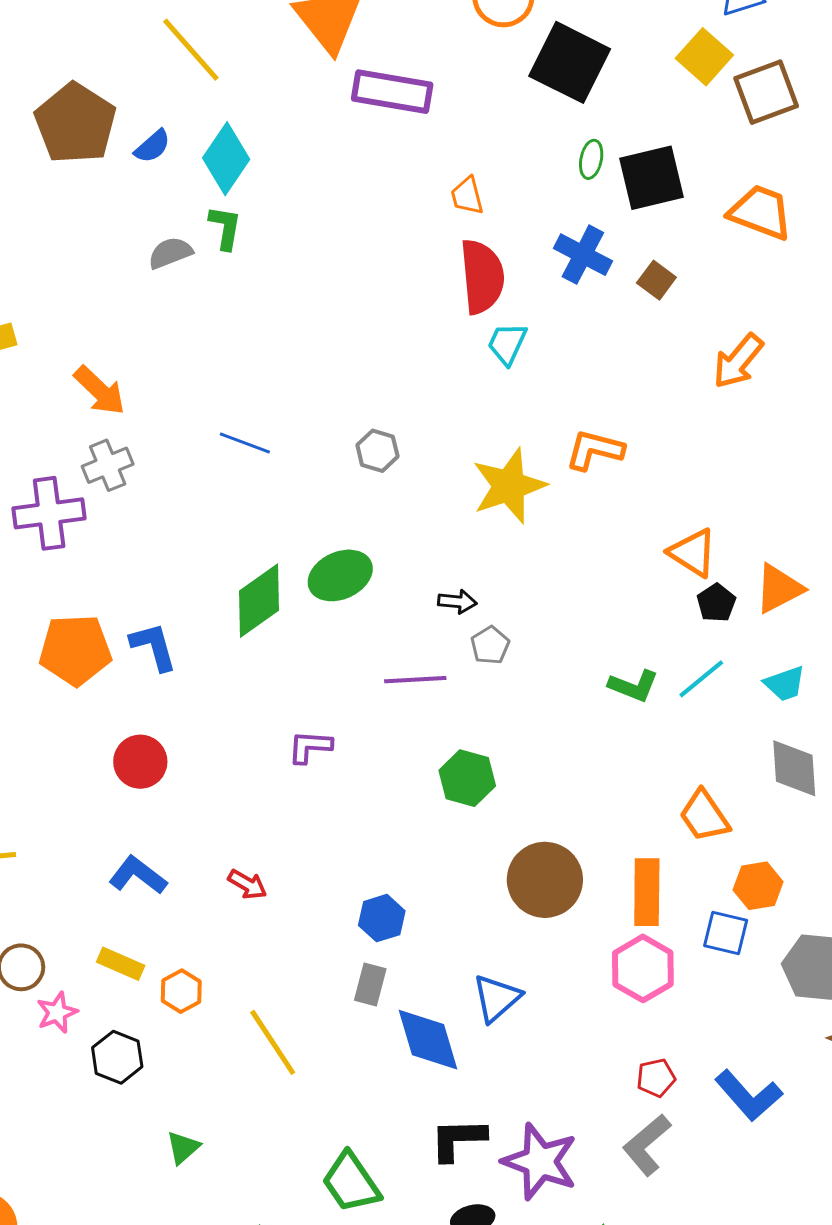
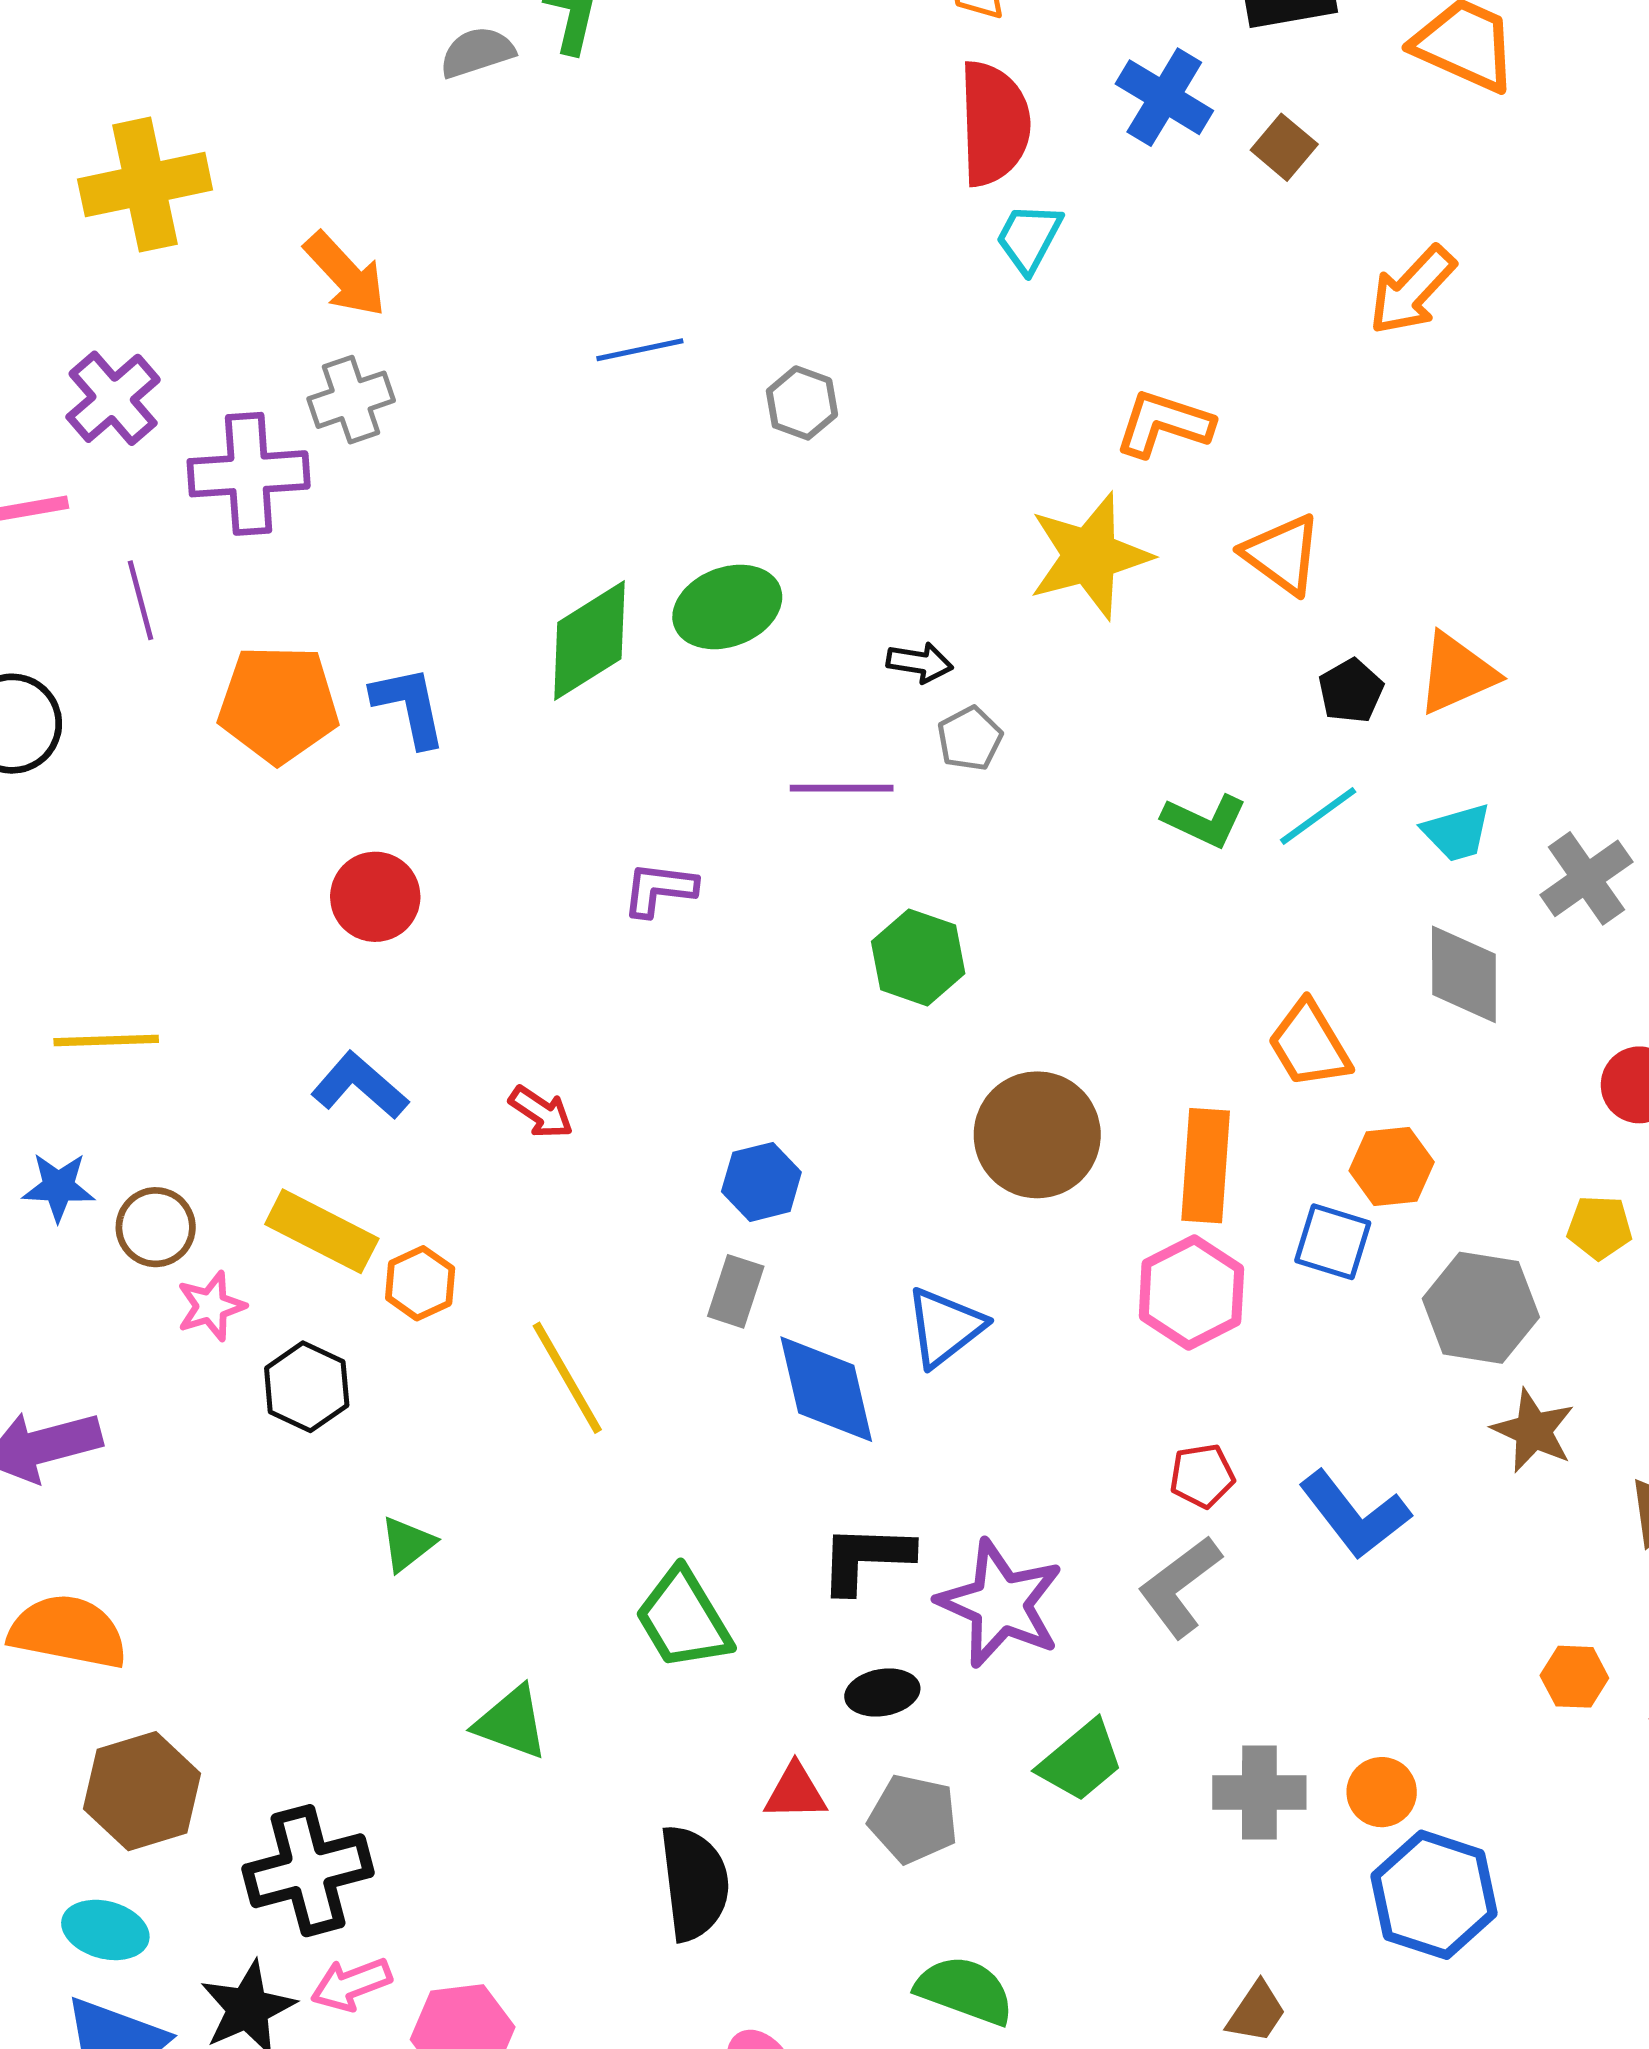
blue line: (245, 443) -> (640, 350), moved, turned -36
yellow star: (509, 486) -> (1090, 556), moved
orange triangle: (693, 553) -> (1282, 554), moved
yellow rectangle: (121, 964) -> (322, 1231), size x1.4

